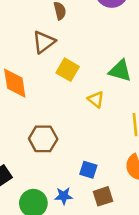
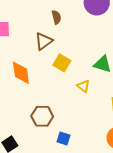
blue square: (88, 170) -> (64, 138), moved

